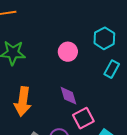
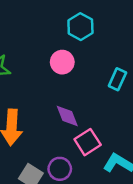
cyan hexagon: (104, 38) -> (80, 27), moved

